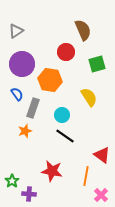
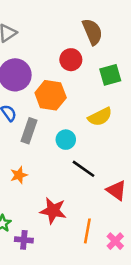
yellow semicircle: (89, 97) -> (100, 117), turned 96
orange star: (25, 131) -> (19, 175), moved
black line: (65, 136) -> (84, 169), moved
orange line: (86, 176) -> (87, 231), moved

